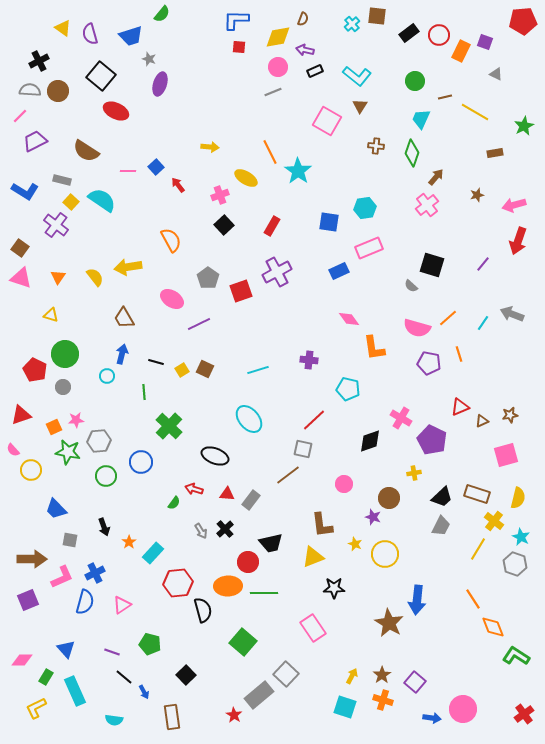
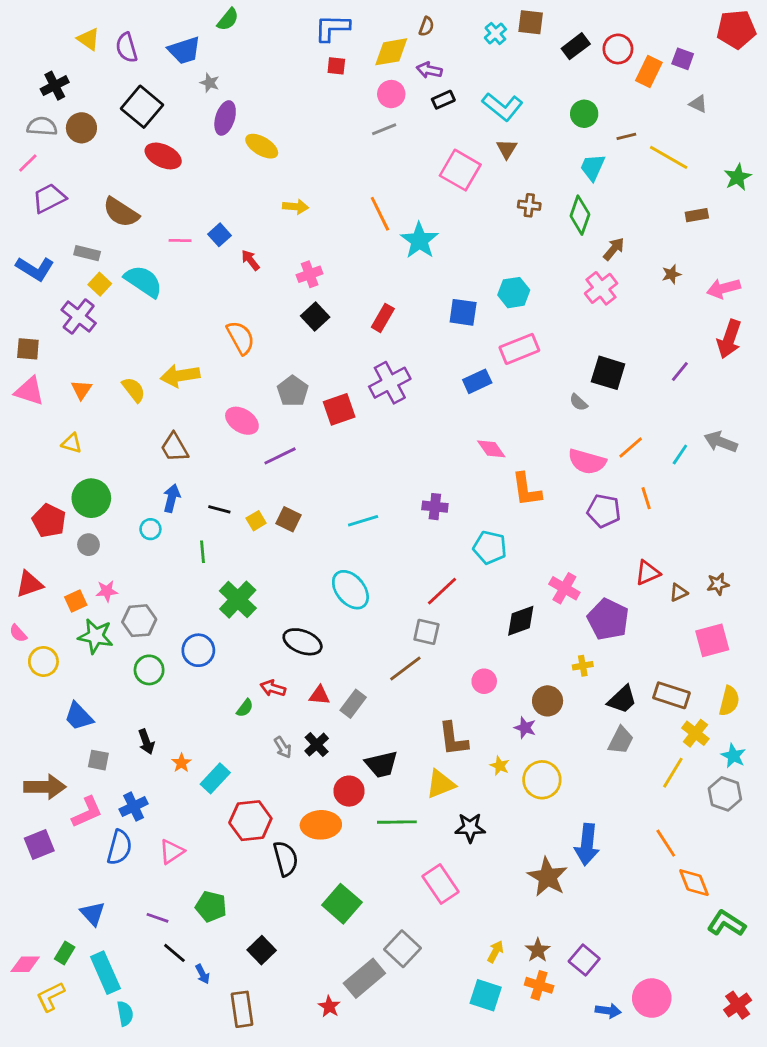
yellow ellipse: (246, 178) -> (262, 146), moved
brown square: (20, 248) -> (28, 349), turned -30
green line: (264, 593) -> (397, 822), moved
pink diamond: (22, 660) -> (25, 964), moved
cyan semicircle: (114, 720) -> (125, 1014), moved, turned -108

